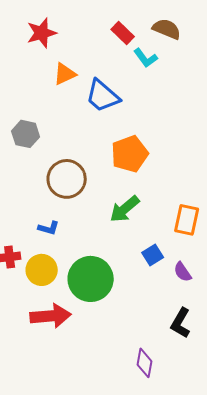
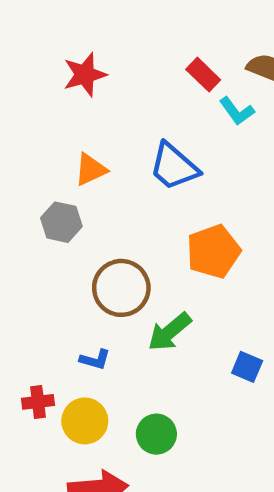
orange triangle: (65, 74) -> (91, 170), moved
green arrow: (125, 209) -> (170, 332), moved
blue square: (153, 255) -> (247, 367), moved, turned -35
green circle: (91, 279) -> (156, 434), size x0.6

